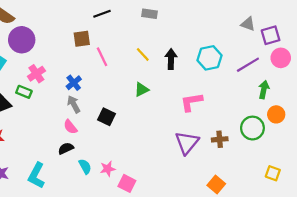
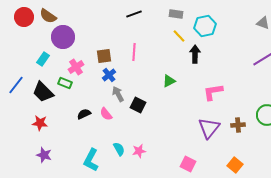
brown square: (82, 39) -> (104, 56), moved
yellow line: (143, 54) -> (179, 36), moved
pink line: (102, 57) -> (134, 52), turned 30
cyan hexagon: (209, 58) -> (205, 26), moved
gray arrow: (74, 104) -> (118, 94), moved
black semicircle: (66, 148) -> (84, 114), moved
cyan L-shape: (36, 176) -> (91, 160), moved
pink square: (127, 183) -> (188, 164), moved

